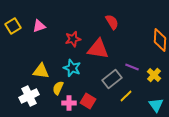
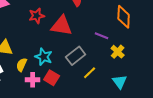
purple line: (132, 67) -> (102, 36), moved
cyan star: (72, 68) -> (44, 57), moved

